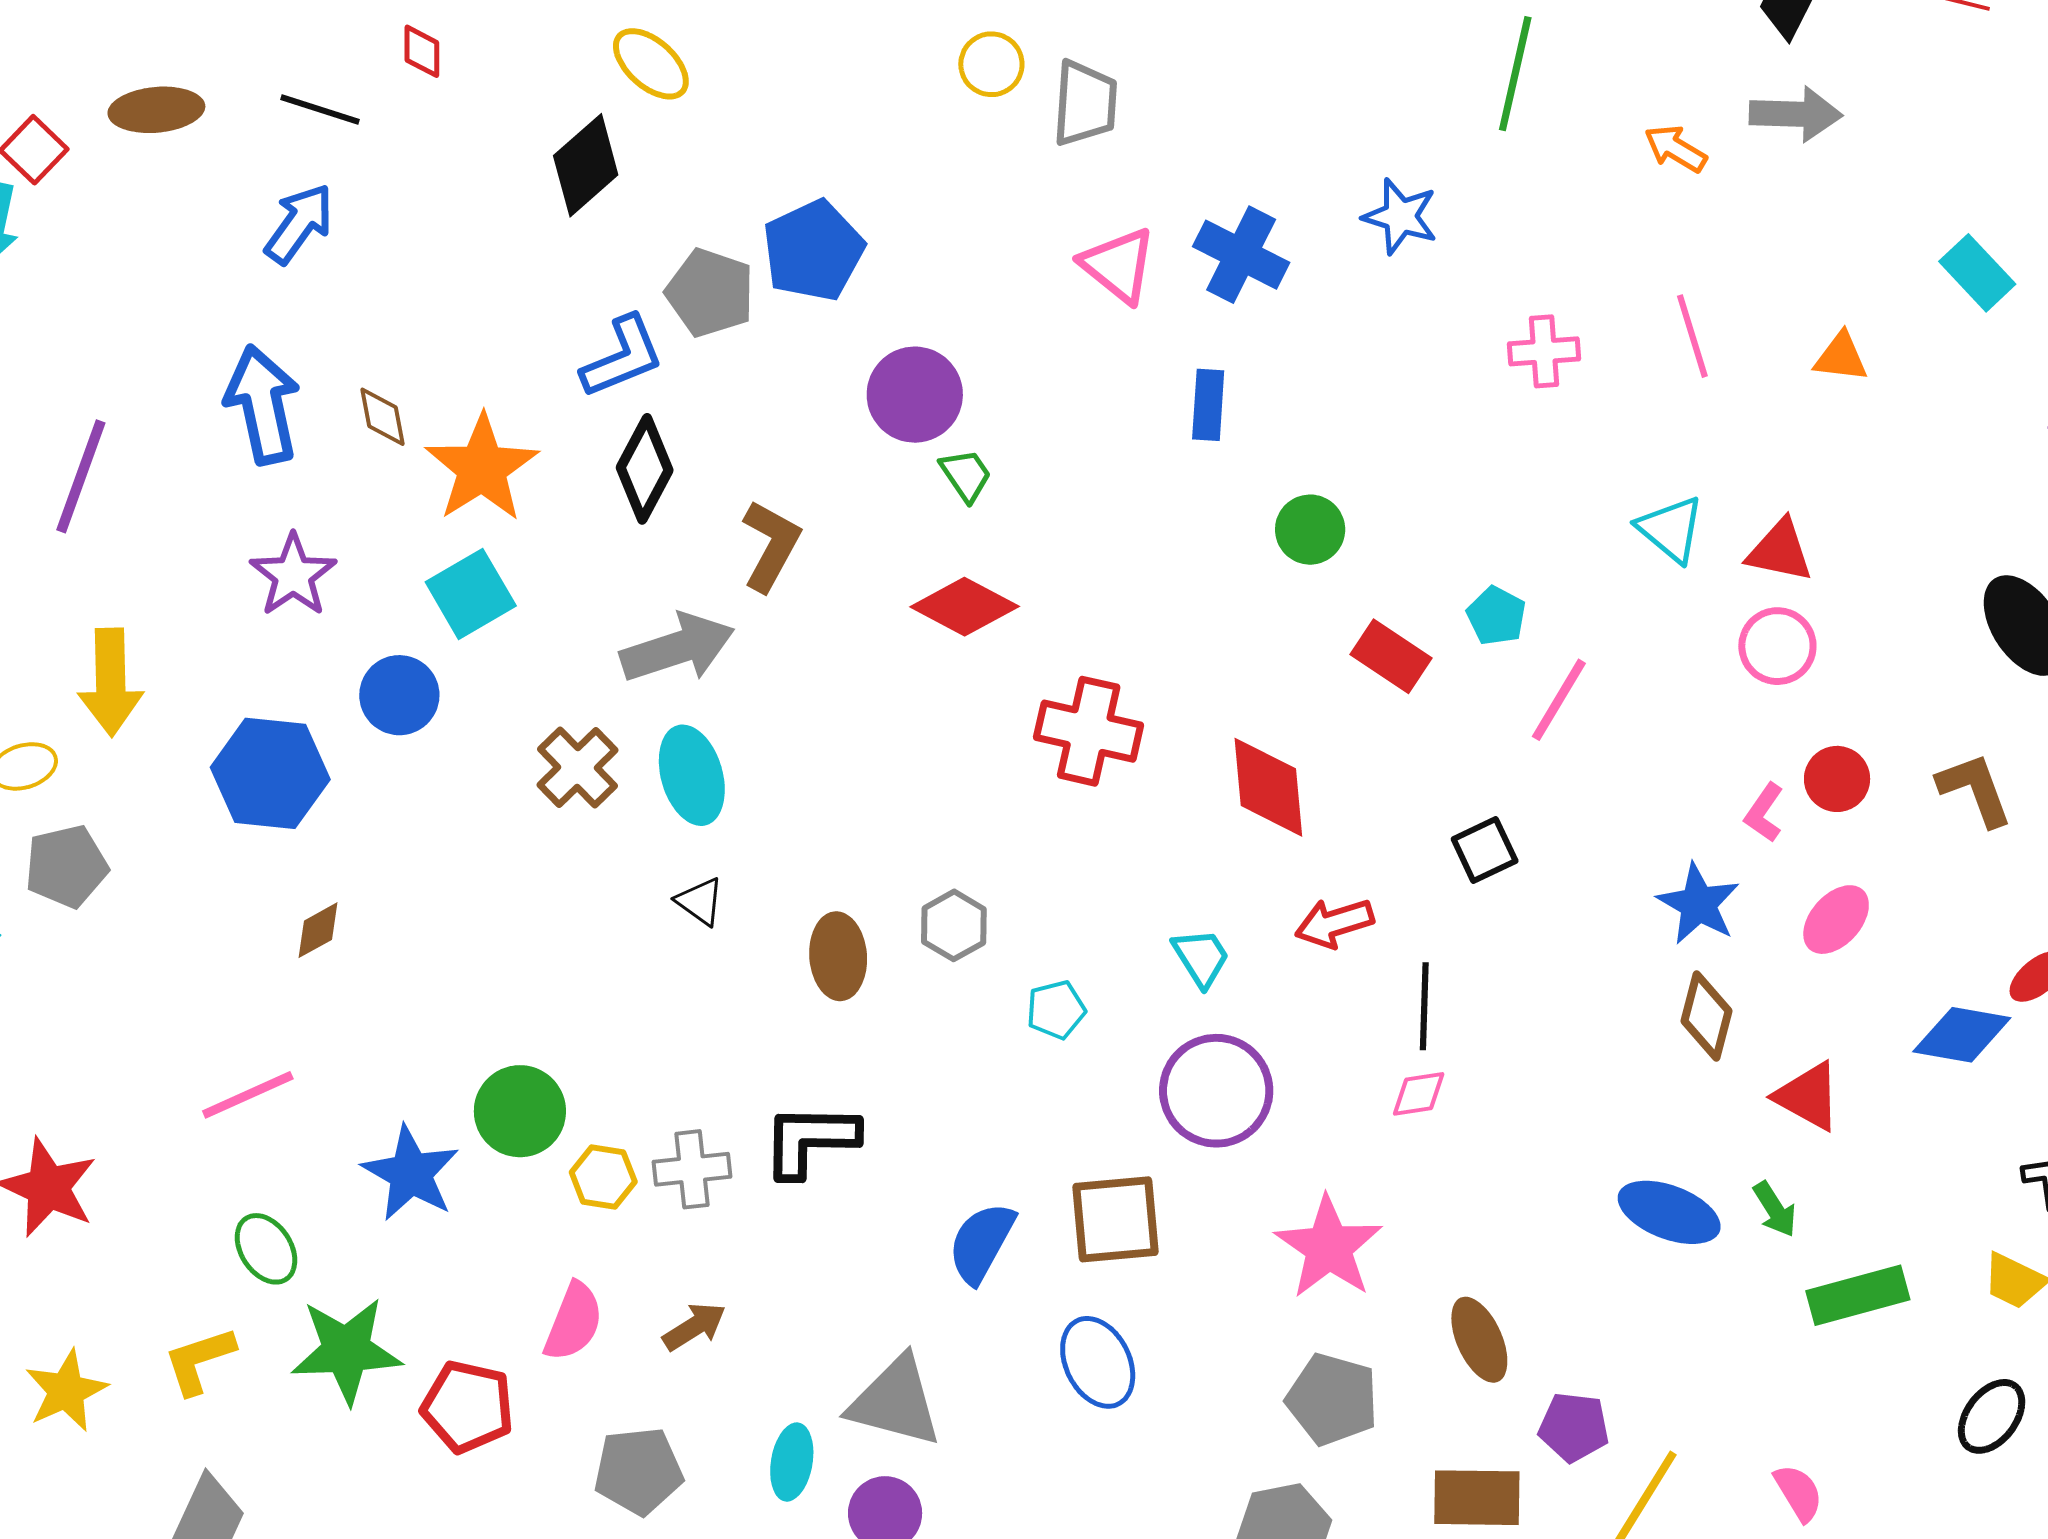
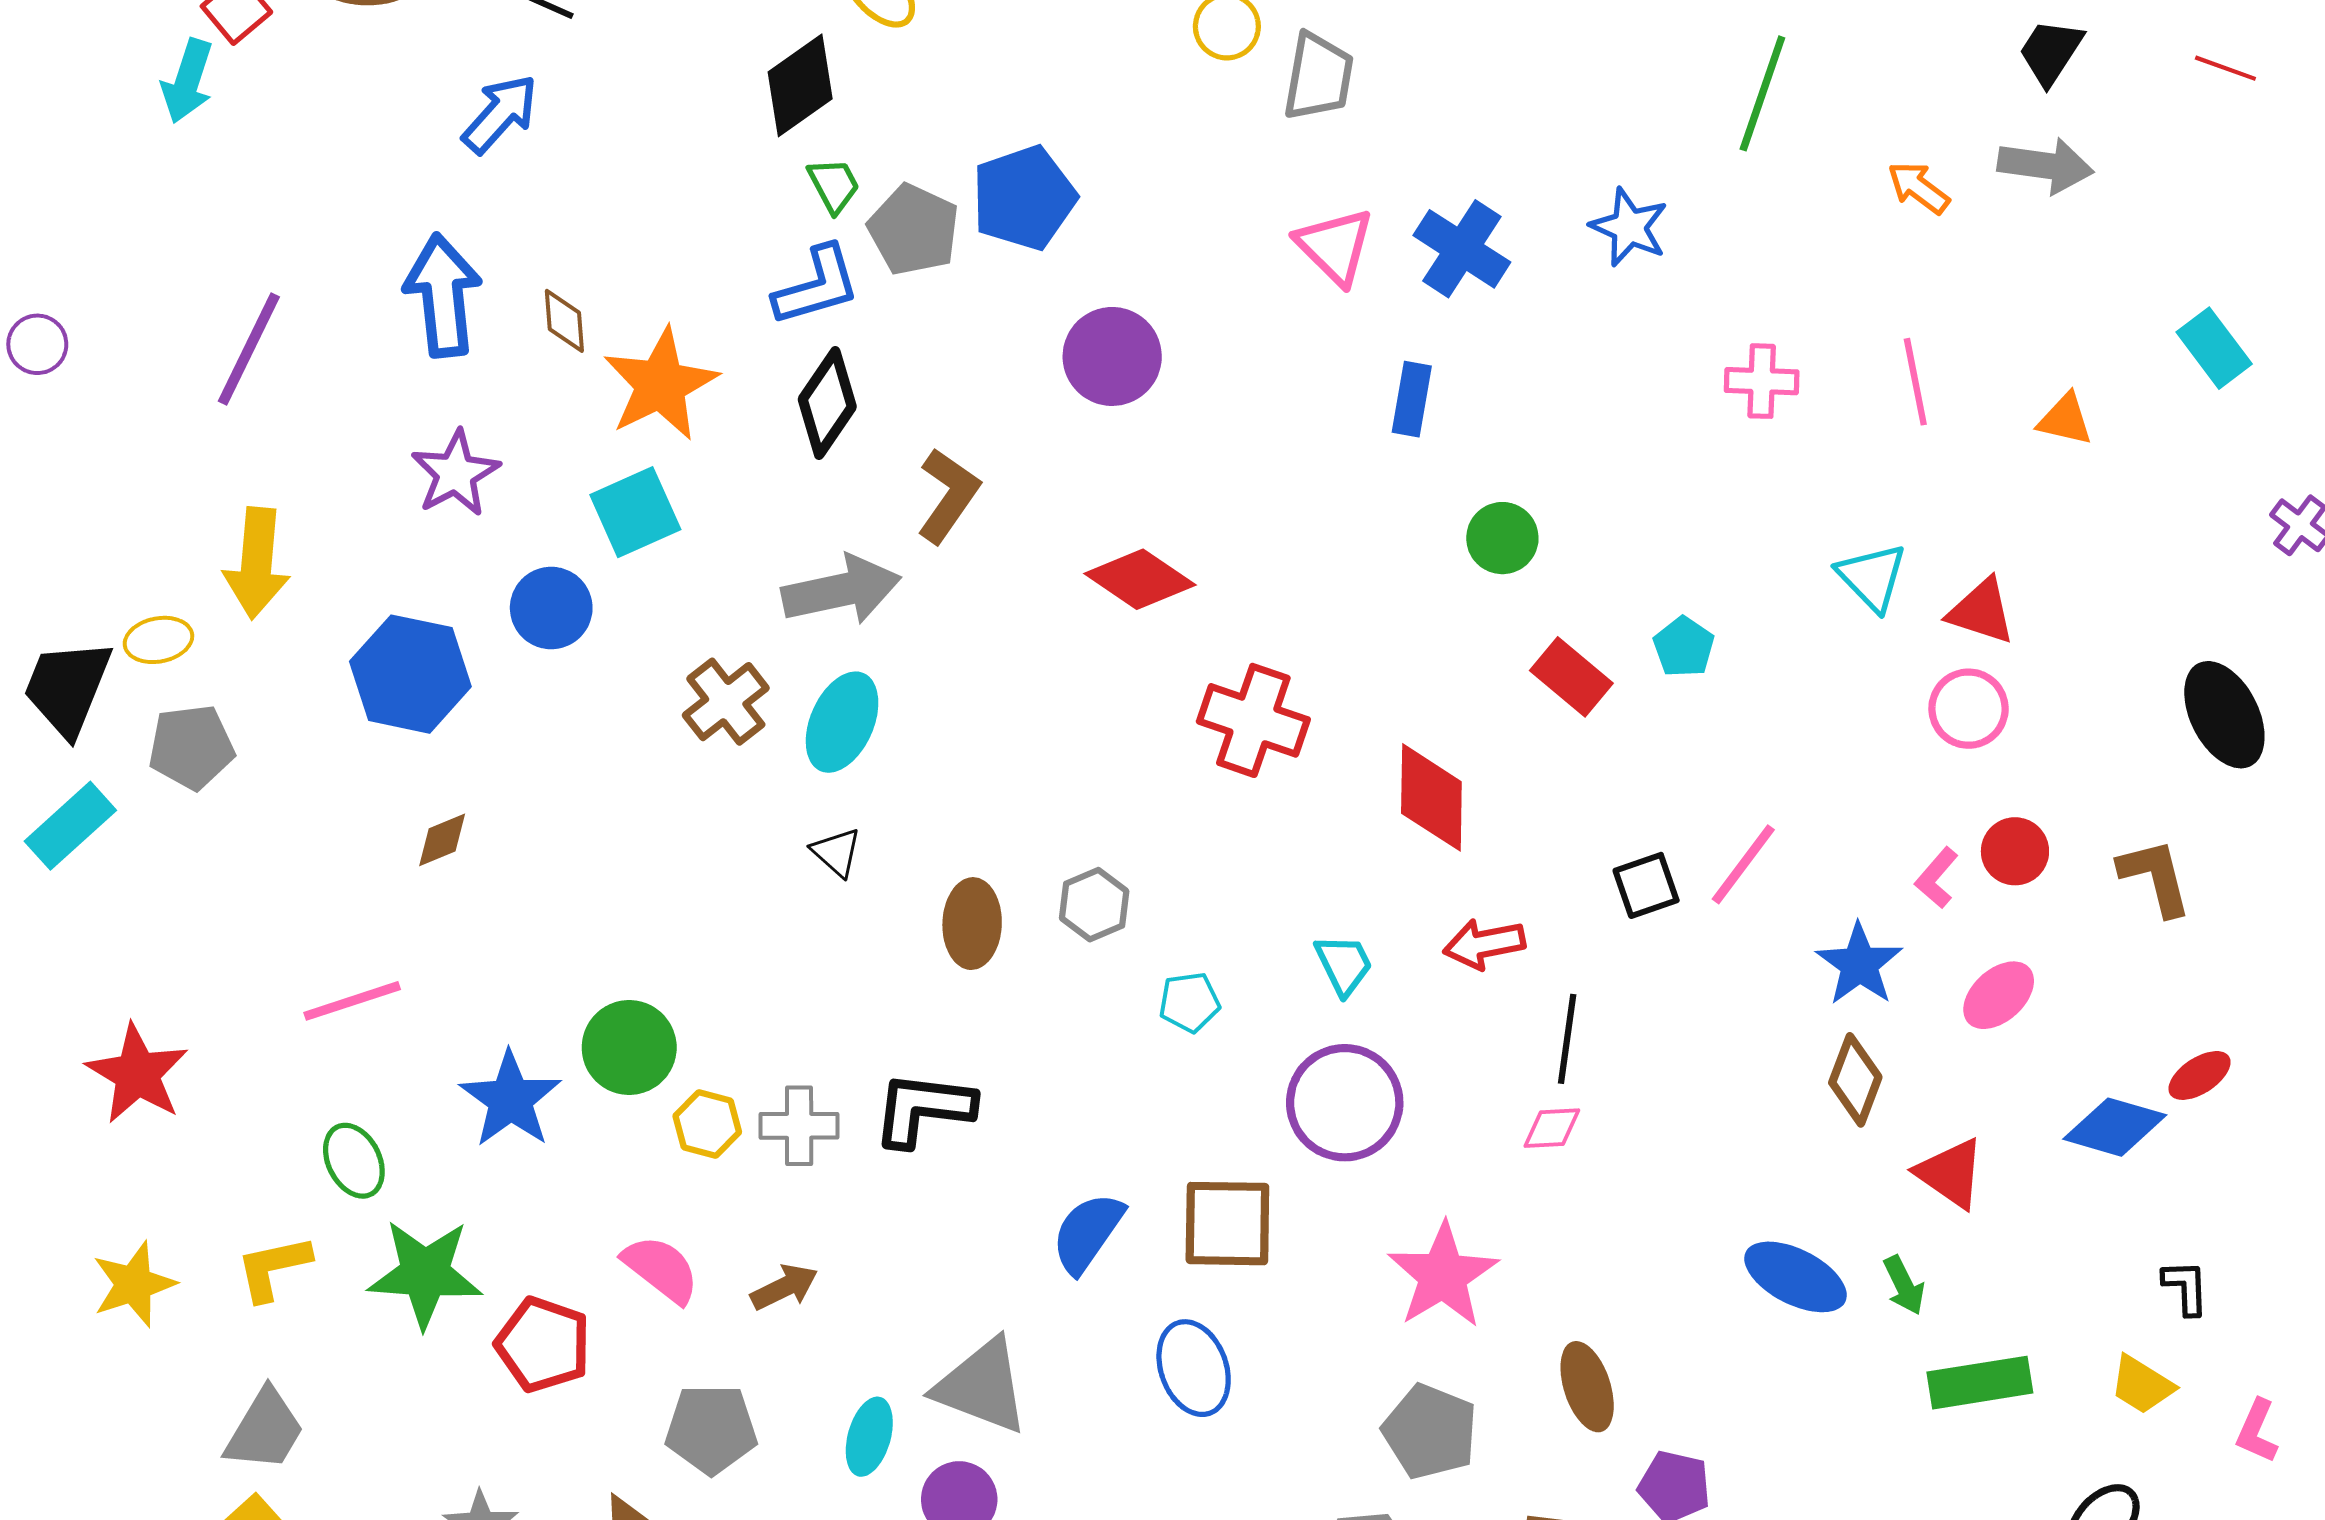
green trapezoid: (966, 475) -> (834, 185), moved
pink line: (1559, 700) -> (1743, 864), moved
cyan ellipse: (692, 775) -> (842, 722), turned 34
pink semicircle: (574, 1322) -> (661, 1269), turned -80

